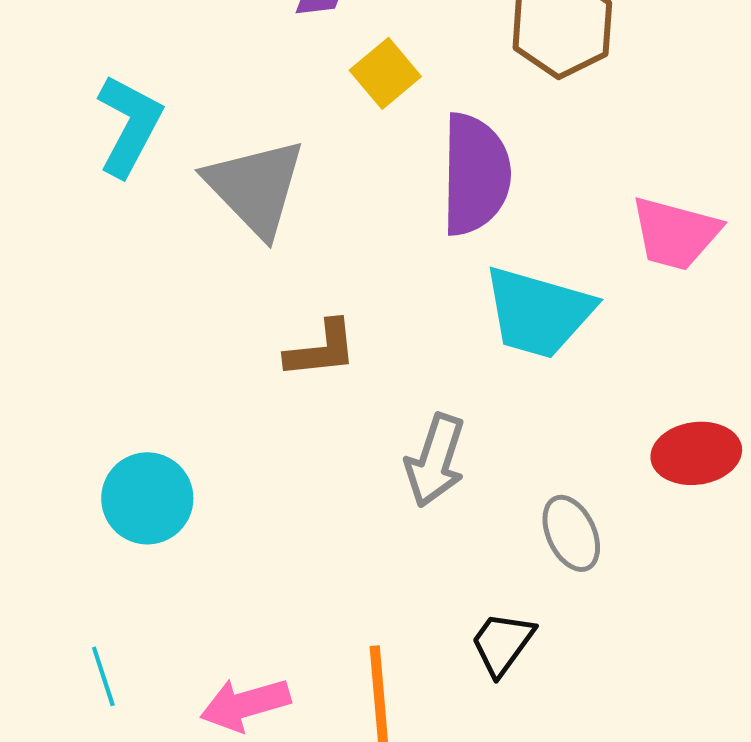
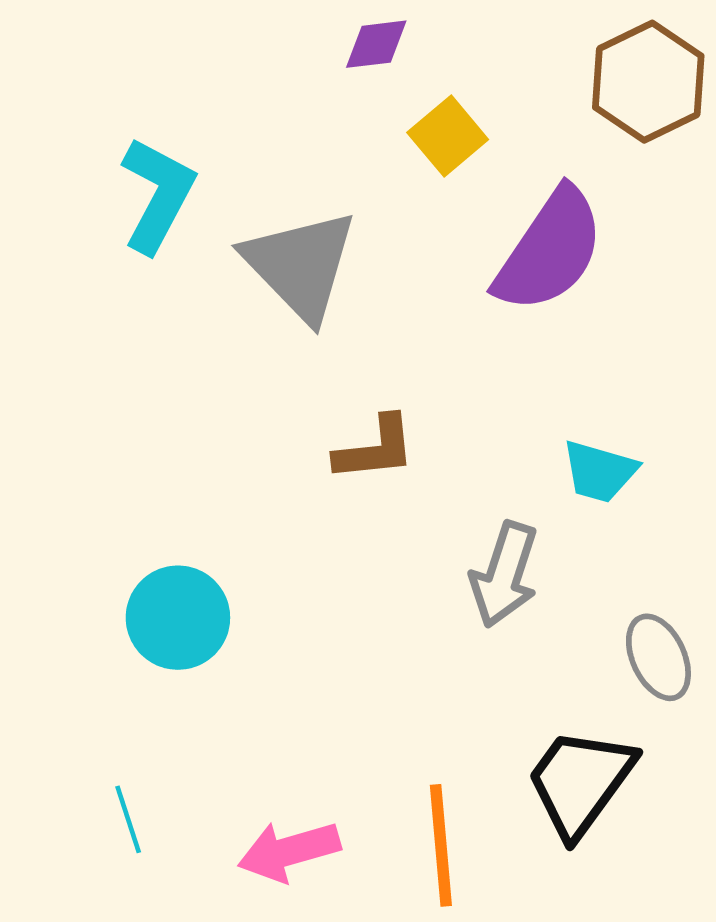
purple semicircle: (475, 174) -> (550, 250), turned 33
cyan trapezoid: (538, 312) -> (600, 471), moved, size x0.6
black trapezoid: (502, 643) -> (580, 782), size x1.5

